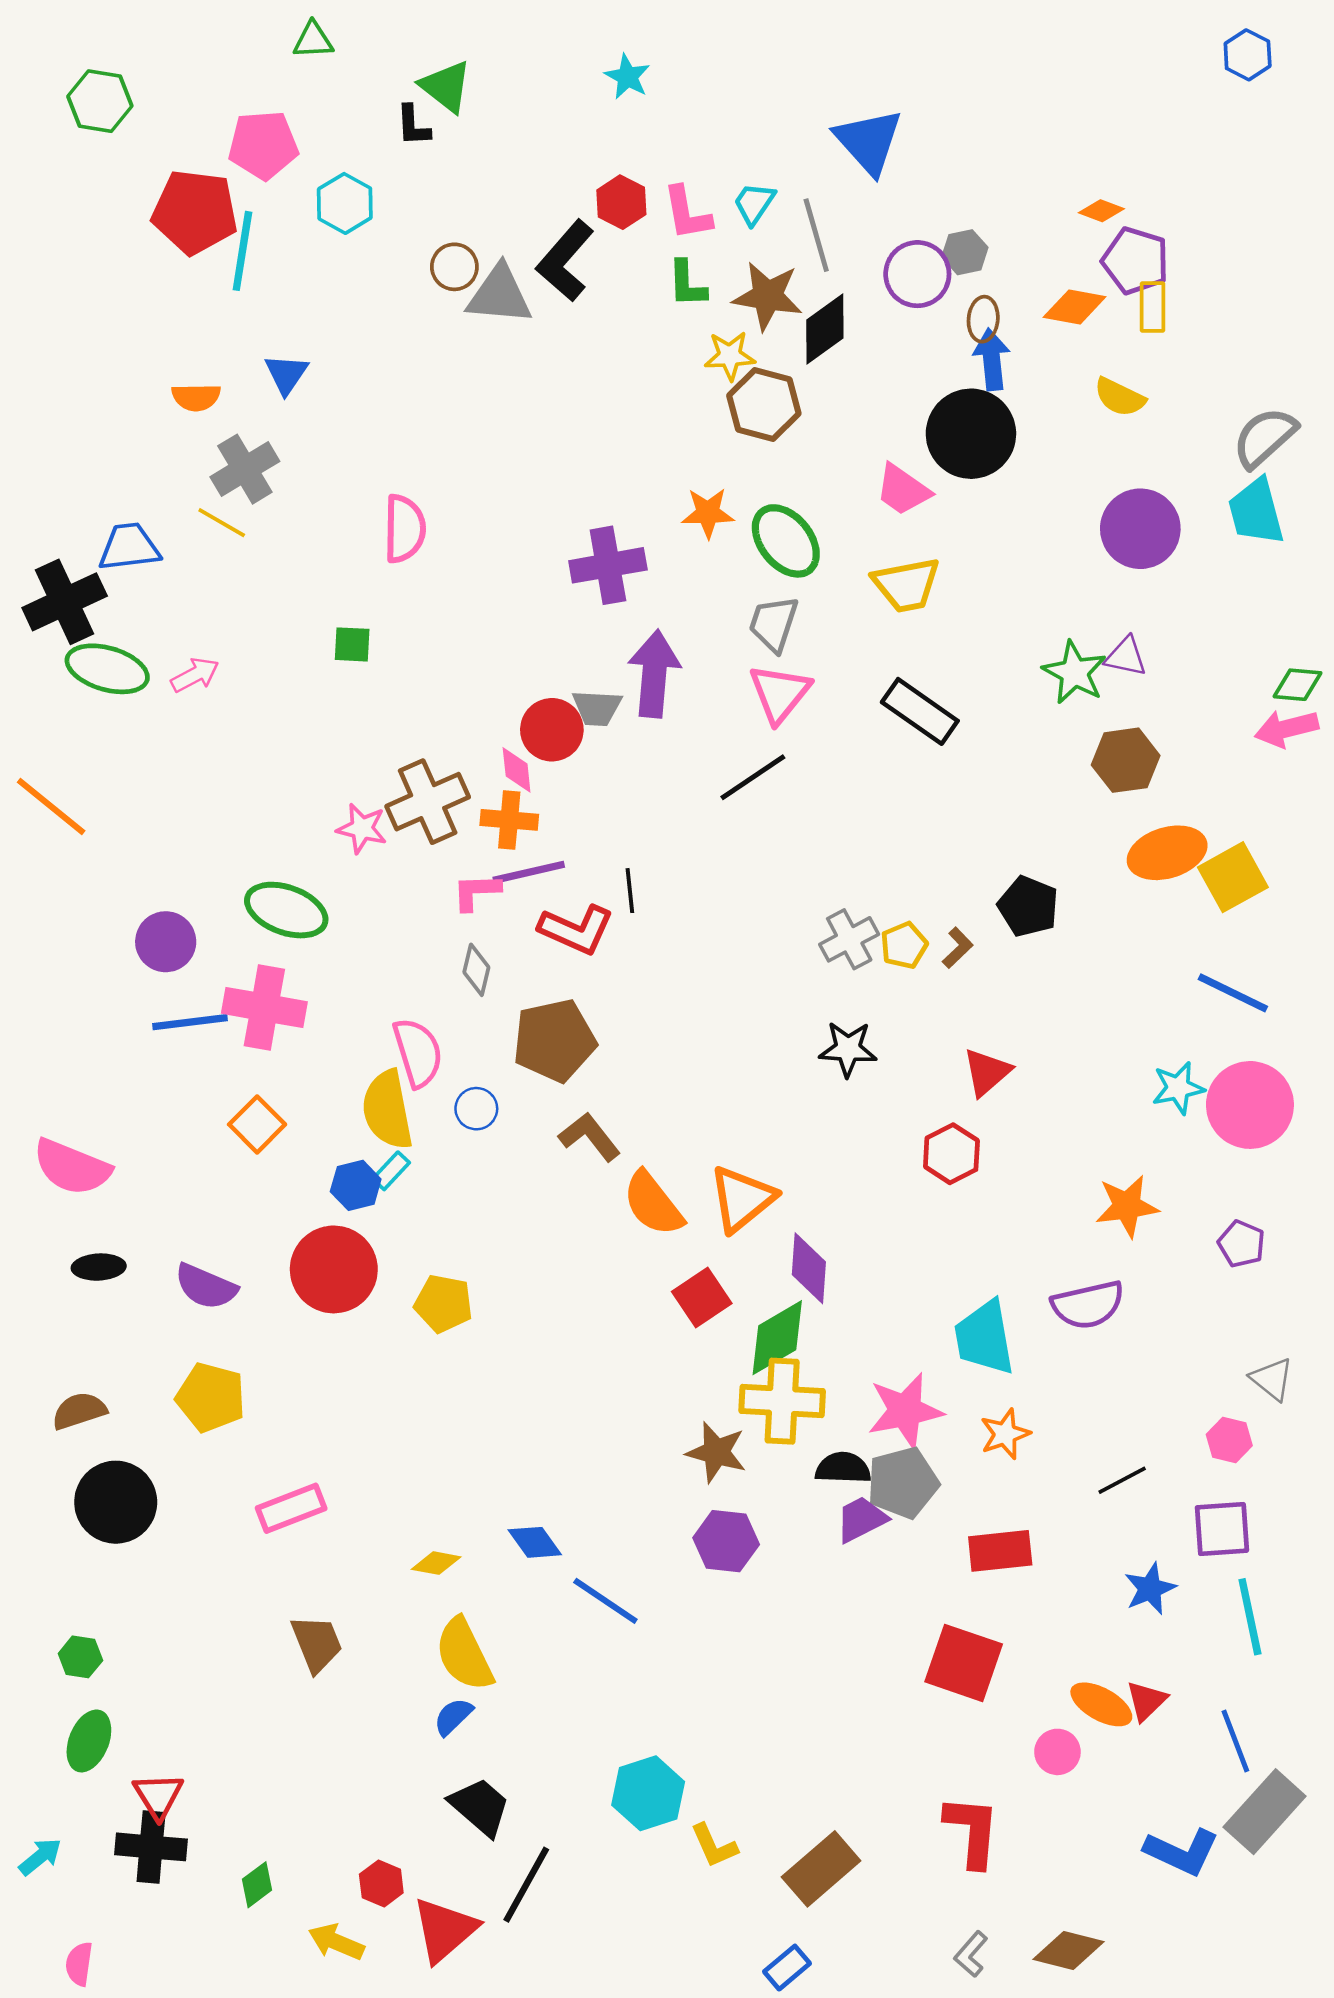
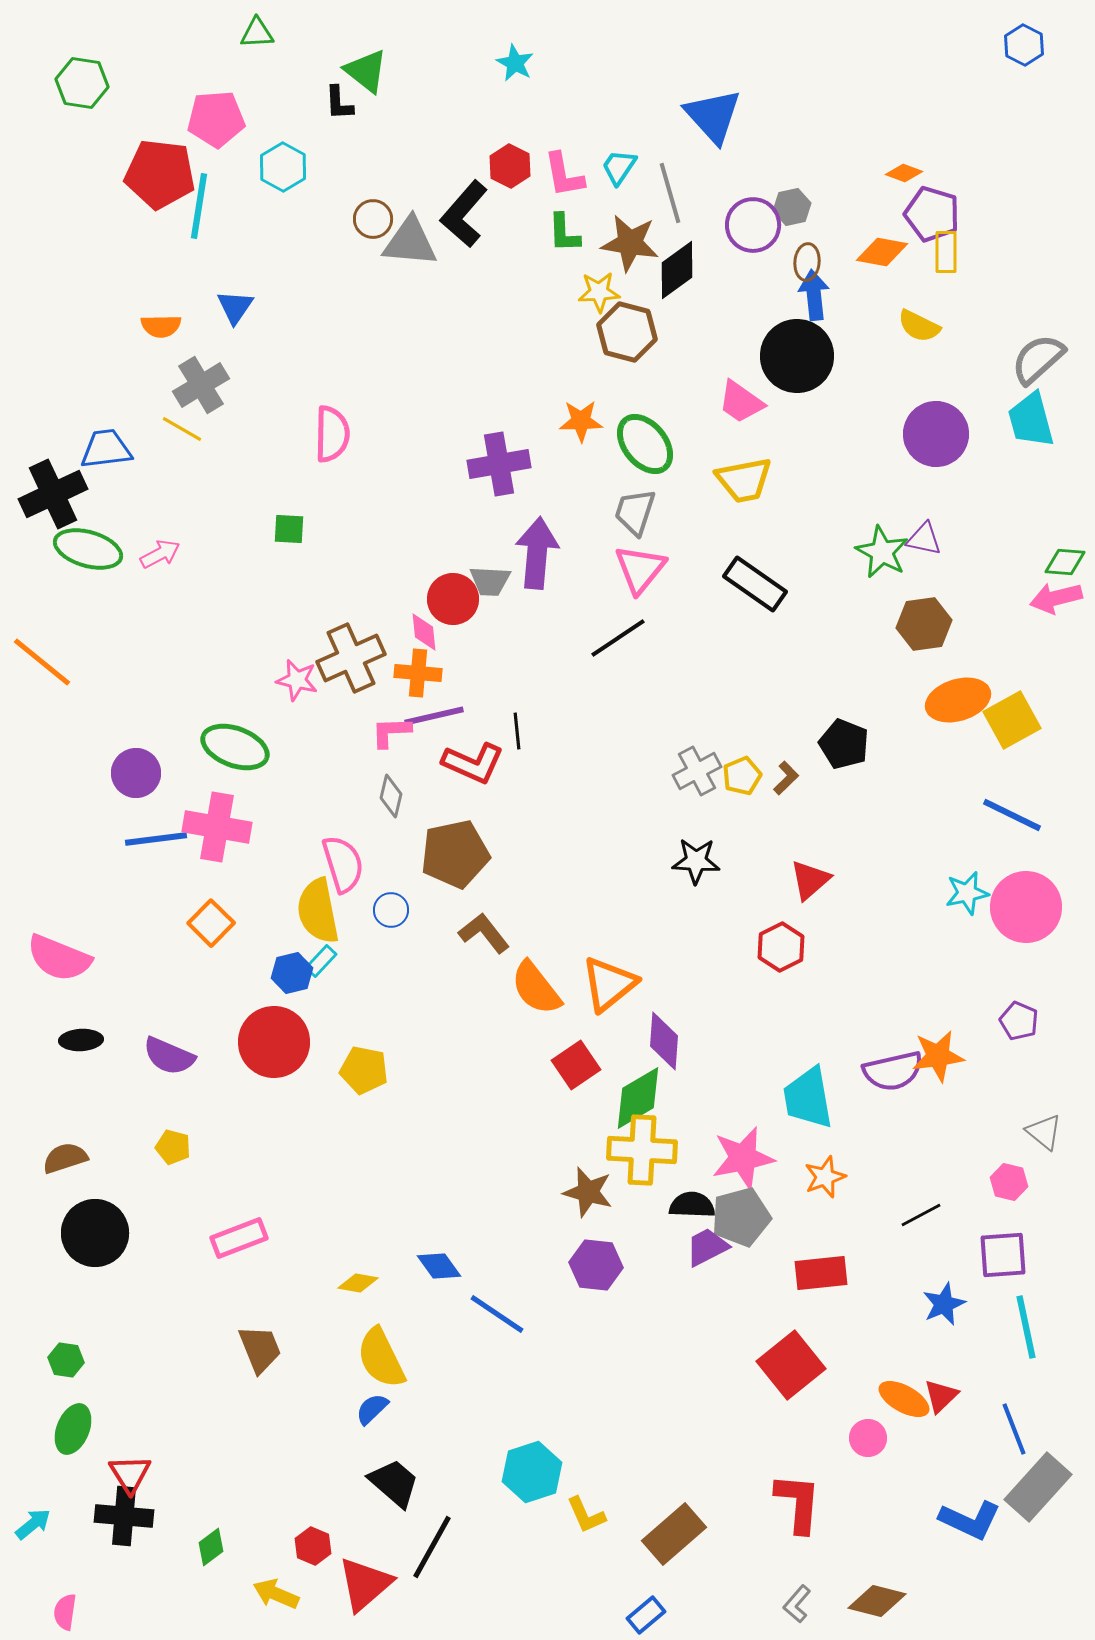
orange star: (1127, 1206) -> (938, 1056), moved
yellow pentagon: (211, 1397) -> (173, 1147), size x0.6
red square: (964, 1663) -> (791, 1365), turned 32

